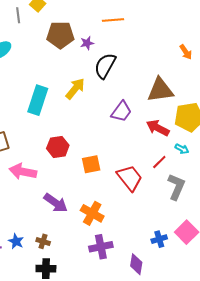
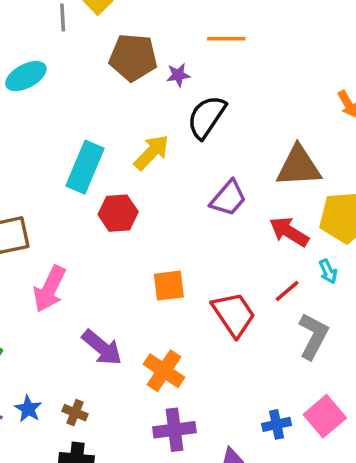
red hexagon: (58, 147) -> (118, 213), moved
cyan arrow: (182, 149) -> (328, 271), turned 32
pink arrow: (23, 172) -> (50, 289), turned -80

